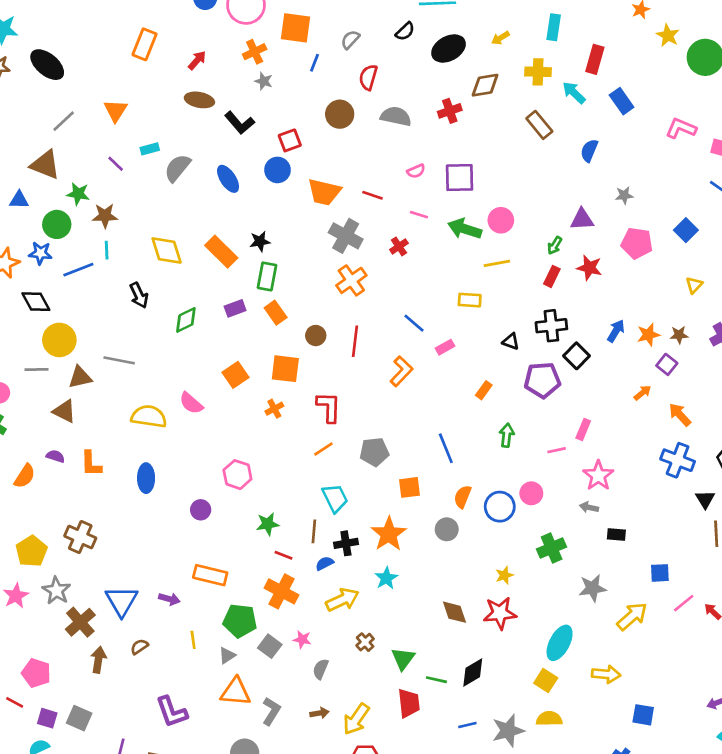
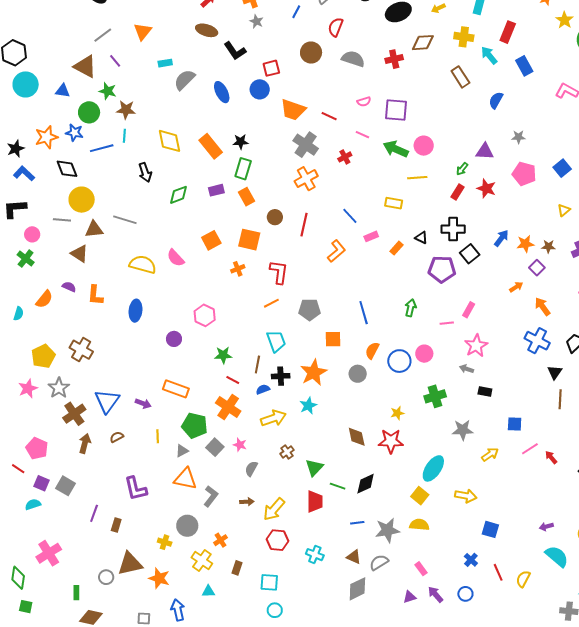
purple line: (116, 164) -> (115, 61), moved
orange rectangle: (484, 390) -> (396, 248), moved
yellow arrow: (632, 616) -> (490, 454), size x0.7

